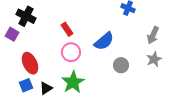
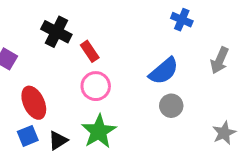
black cross: (26, 16) -> (56, 32), moved
blue semicircle: (104, 41) -> (164, 71), moved
gray star: (154, 59) -> (224, 133), moved

